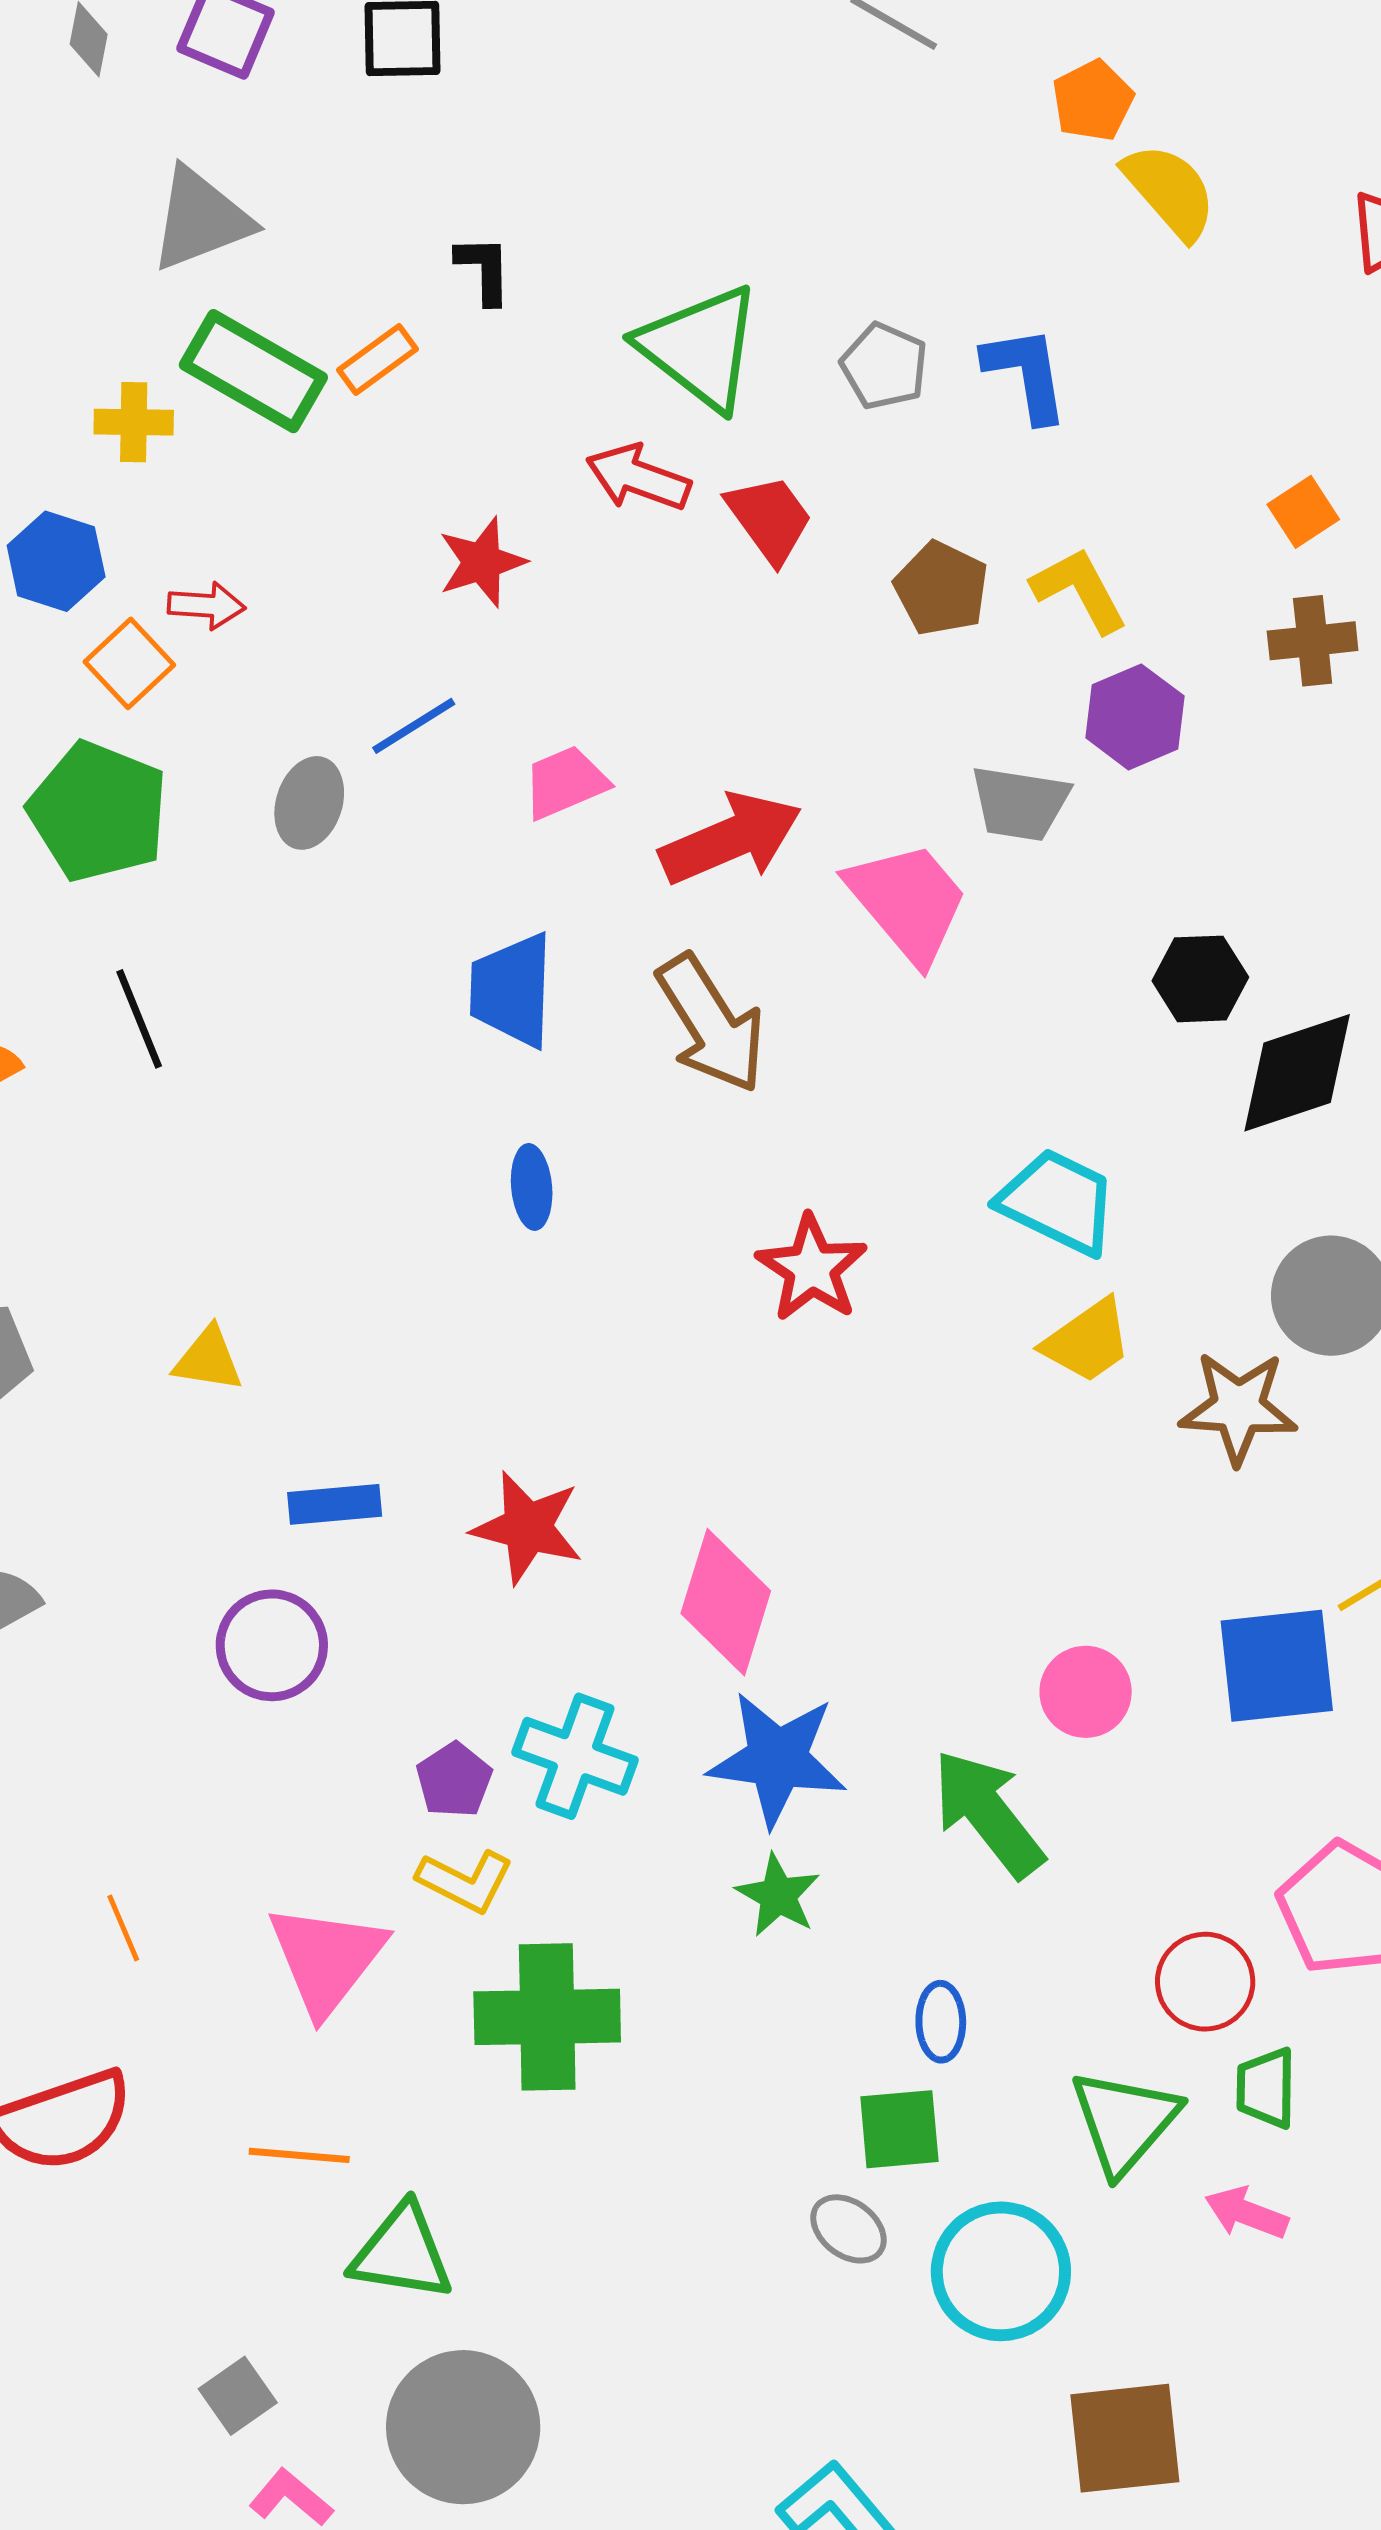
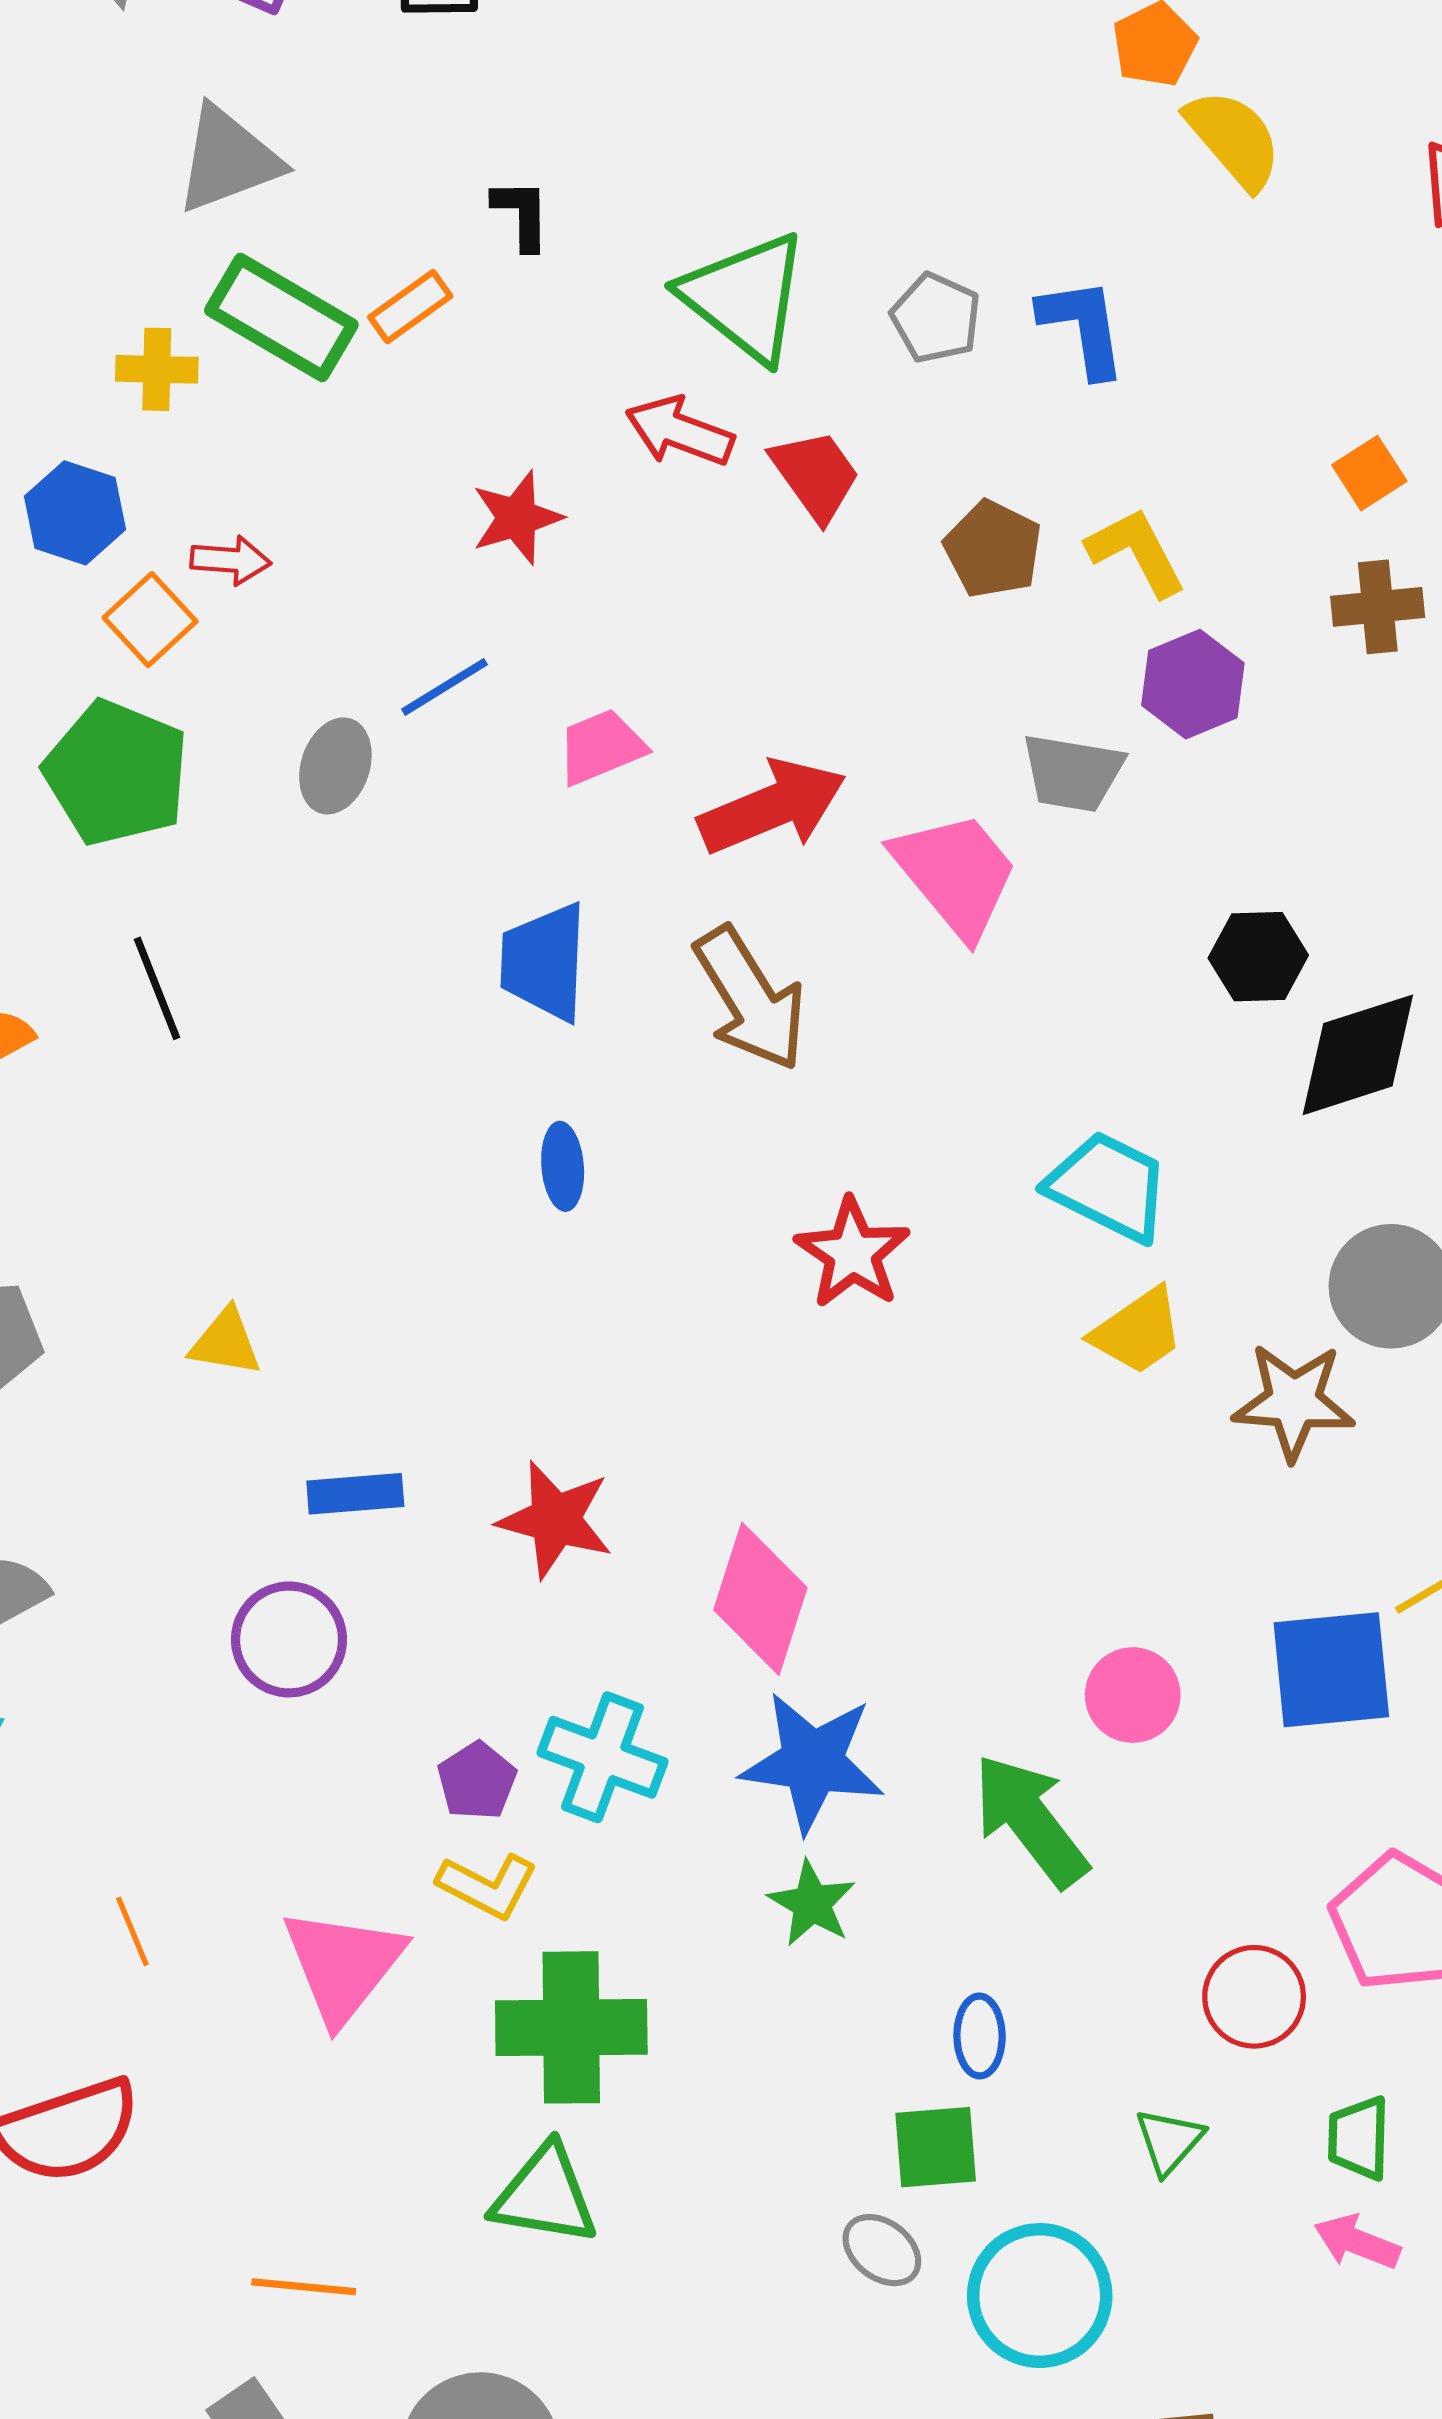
green trapezoid: (1266, 2088) -> (1359, 2138), moved
green triangle: (1124, 2121) -> (1169, 2141), size x0.6
orange line: (299, 2155) -> (304, 2287), moved
pink arrow: (1246, 2213) -> (1357, 2242), moved
green triangle: (402, 2253) -> (545, 2195), moved

